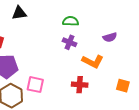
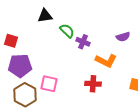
black triangle: (19, 13) -> (45, 16), moved
green semicircle: (71, 21) -> (67, 31), moved, turned 42

